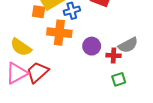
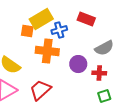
gray semicircle: (128, 45) -> (104, 48), moved
red trapezoid: (37, 72) -> (40, 90), moved

